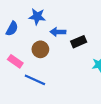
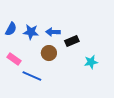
blue star: (37, 17) -> (31, 32), moved
brown circle: (40, 49) -> (49, 53), moved

